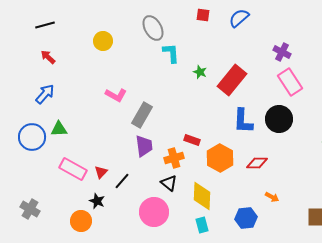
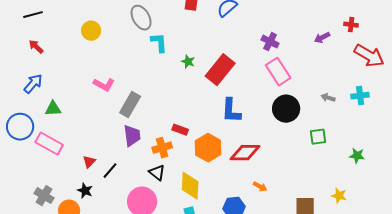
black circle: (279, 119) -> (286, 109), moved
green triangle: (59, 129) -> (53, 109), moved
red diamond: (257, 163) -> (245, 153), size x1.4
pink rectangle: (73, 169) -> (49, 144), moved
gray cross: (30, 209) -> (44, 196), moved

